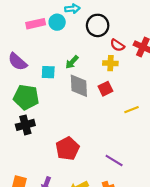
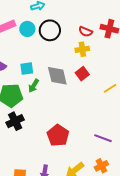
cyan circle: (57, 22) -> (27, 29), moved
black circle: (98, 25) -> (50, 30), moved
green arrow: (72, 62) -> (34, 86), moved

